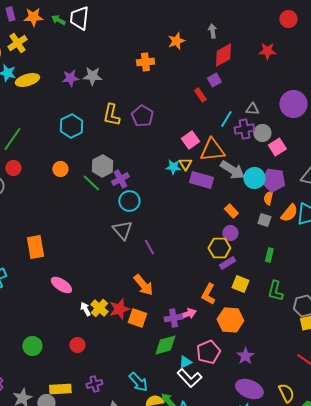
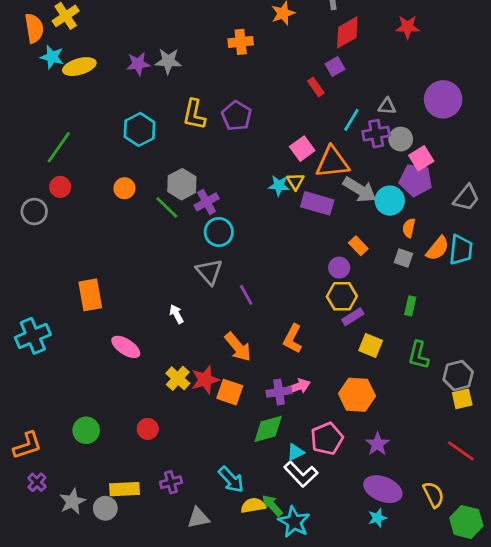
purple pentagon: (273, 180) -> (416, 180), moved
purple circle: (230, 233) -> (339, 268), moved
orange L-shape: (208, 294) -> (293, 339), moved
white arrow: (85, 309) -> (176, 314), moved

